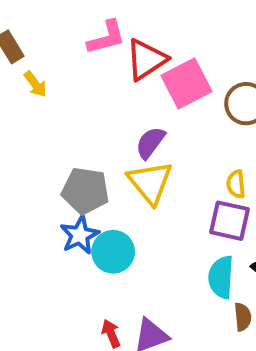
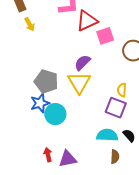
pink square: (186, 84) -> (105, 36), size x0.7
cyan semicircle: (221, 277) -> (107, 135), turned 80

